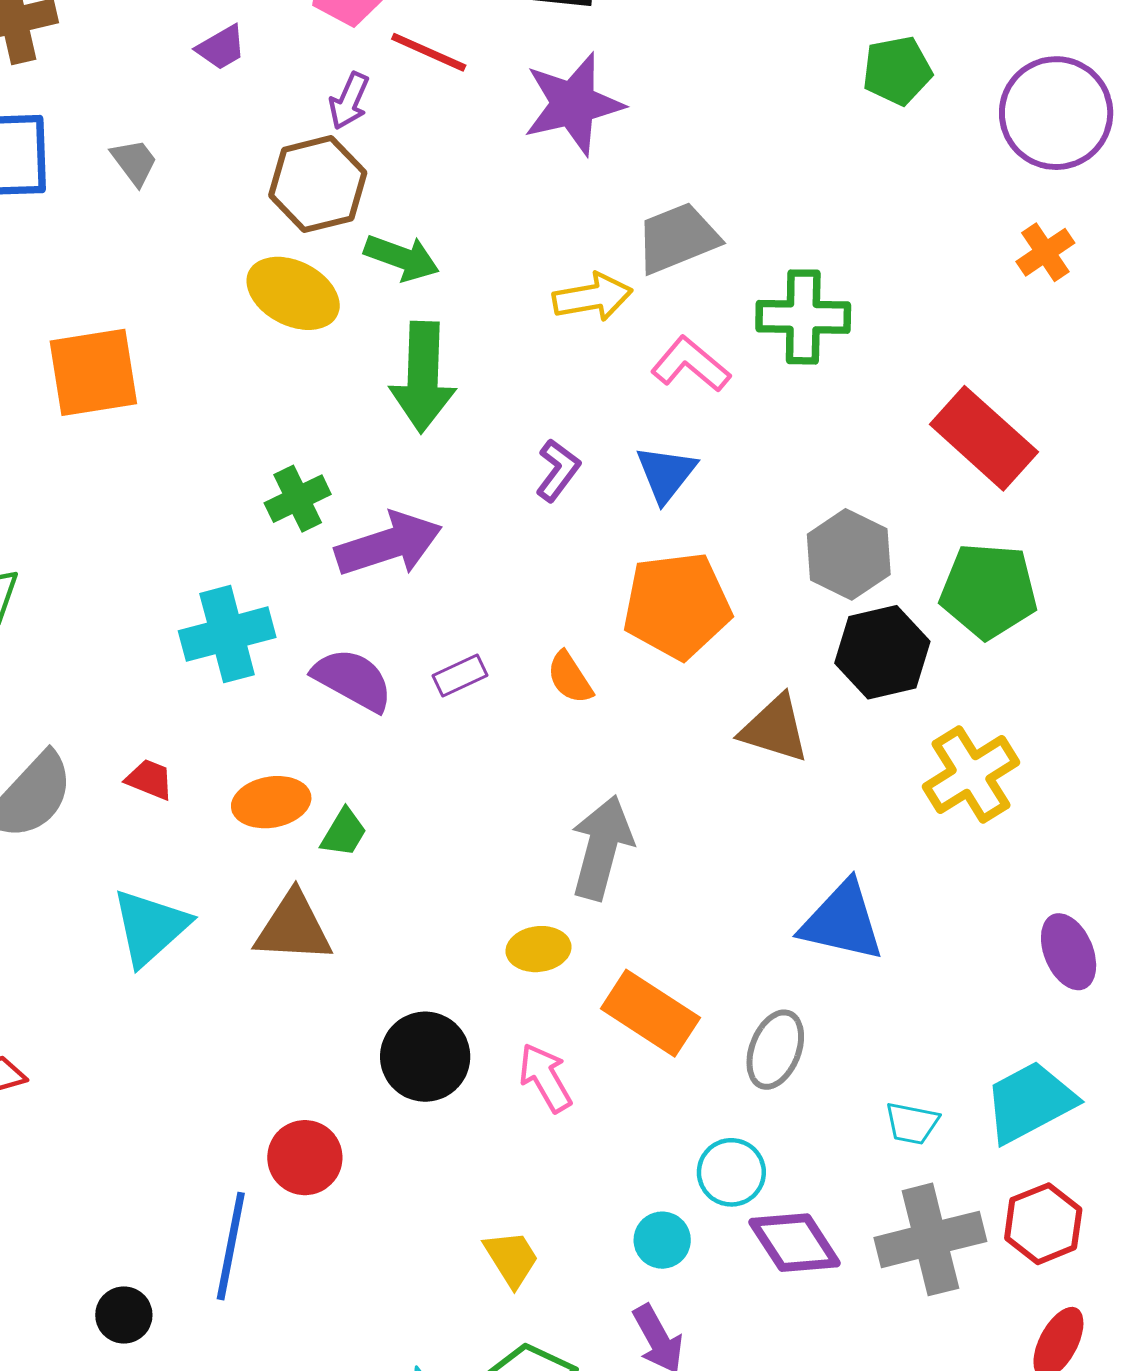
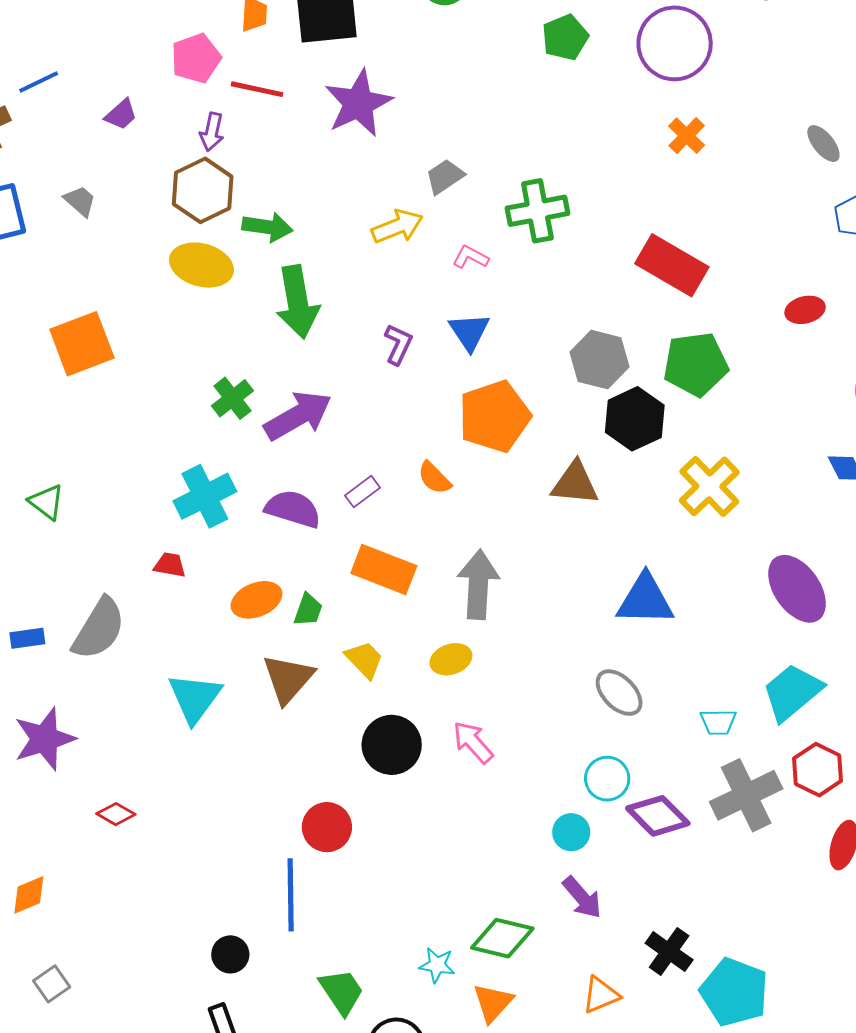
gray trapezoid: (678, 238) -> (445, 177), size x0.7
pink L-shape: (691, 364) -> (470, 257), size x0.7
red trapezoid: (150, 779) -> (170, 565), moved
brown triangle: (293, 928) -> (288, 679), turned -40
purple ellipse: (1069, 952) -> (797, 589), size x1.4
orange rectangle: (650, 1013) -> (384, 570), moved
gray ellipse: (775, 1050) -> (619, 693), turned -54
yellow trapezoid: (511, 1259) -> (364, 660), moved

